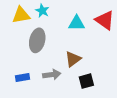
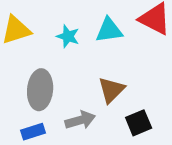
cyan star: (42, 11) -> (68, 36), moved
gray ellipse: (37, 40) -> (40, 90), moved

